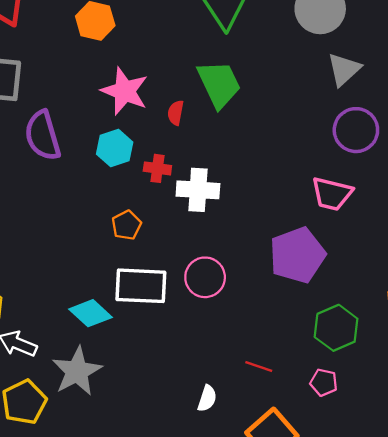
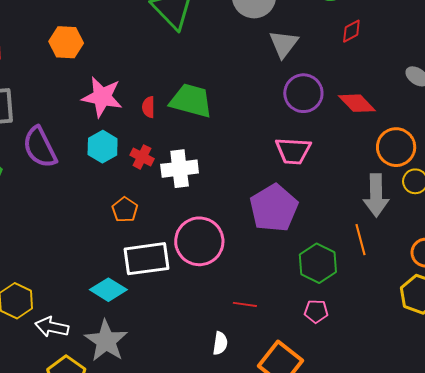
green trapezoid: (219, 84) -> (191, 101), moved, turned -39
red cross: (157, 168) -> (142, 157), turned 30
pink circle: (205, 277) -> (199, 241), size x1.4
red line: (259, 366) -> (245, 304), moved

